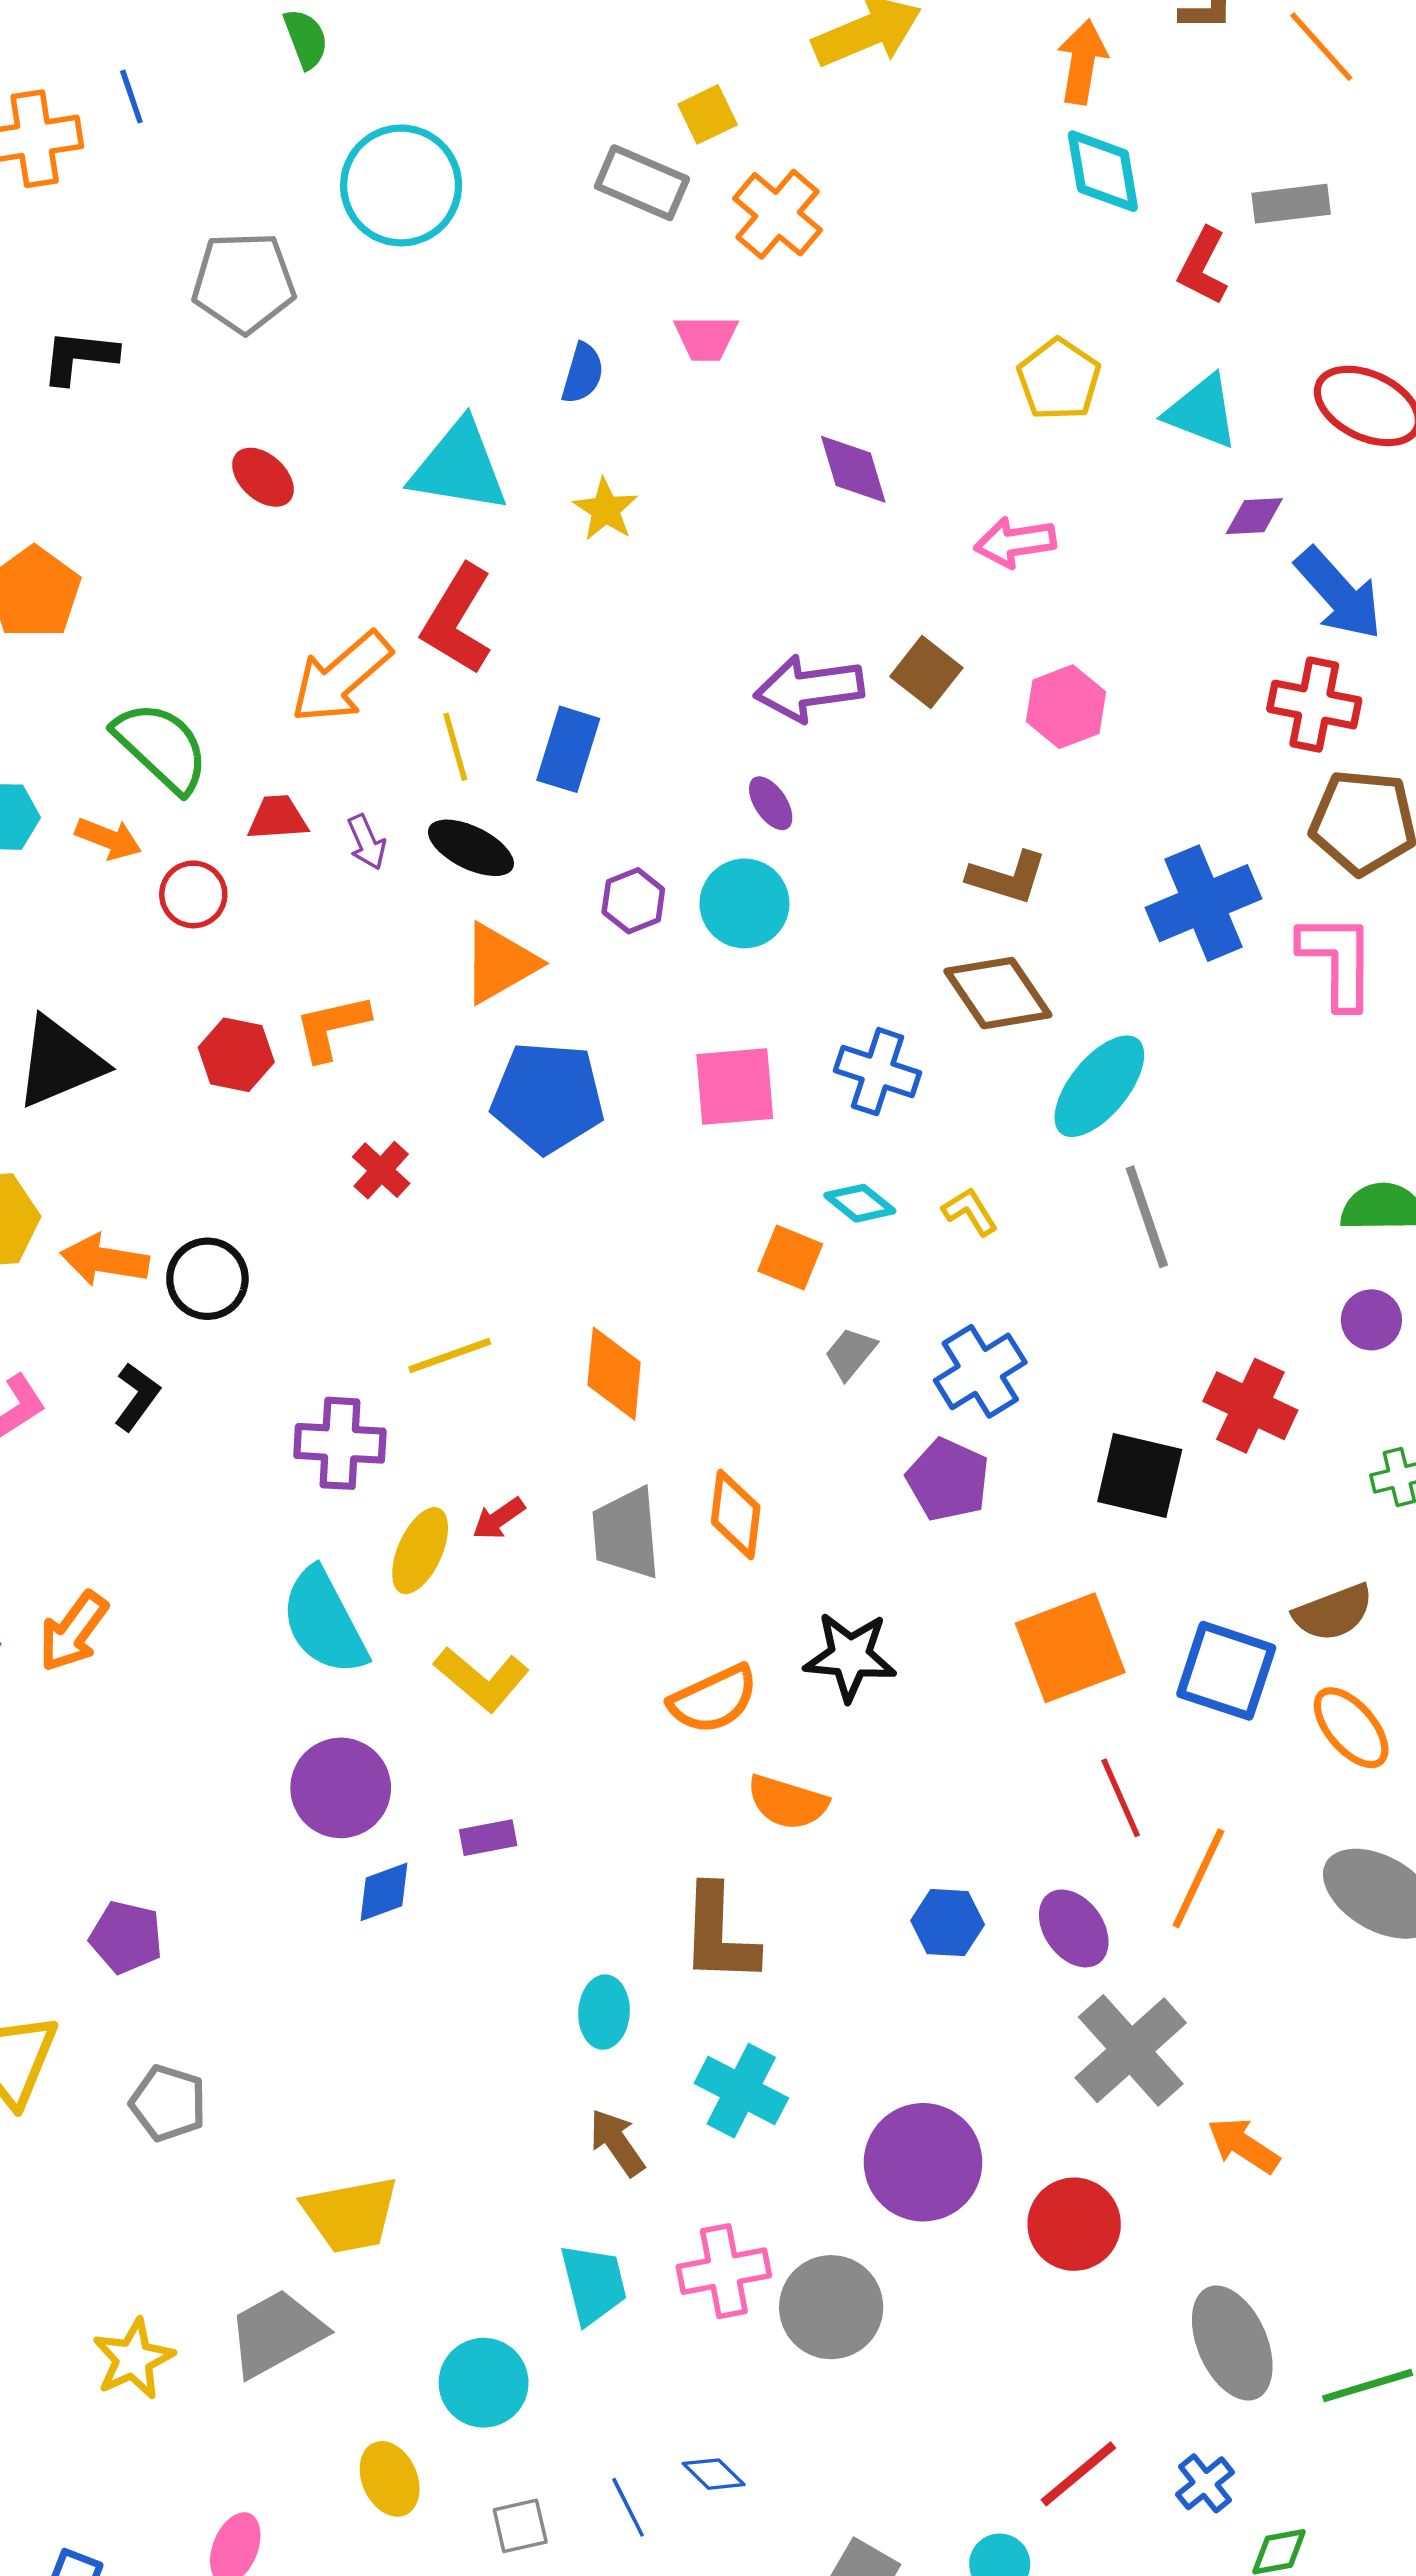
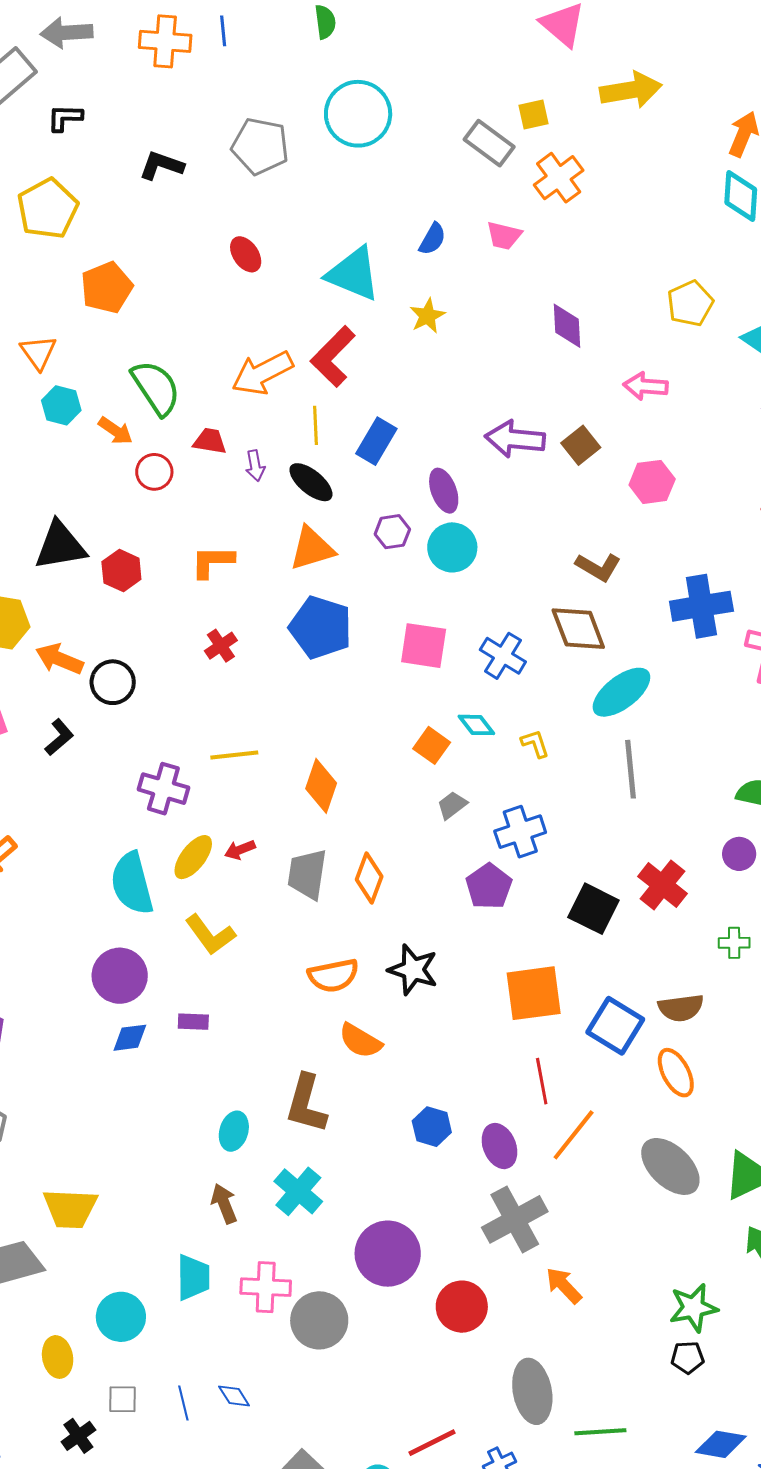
purple ellipse: (771, 803) -> (444, 491), moved, size x1.4
red hexagon: (236, 1055) -> (121, 571), moved

